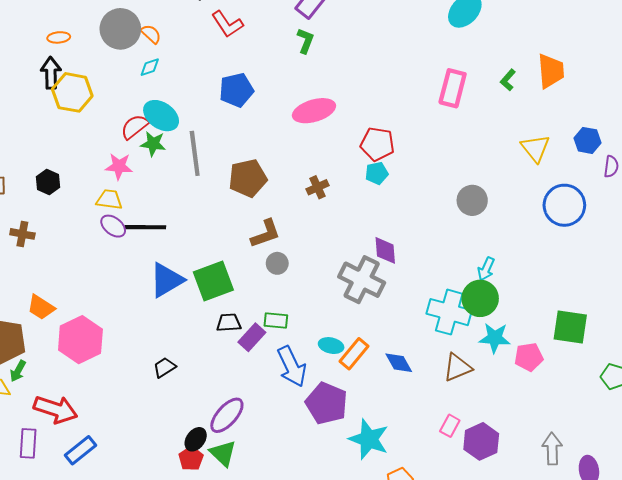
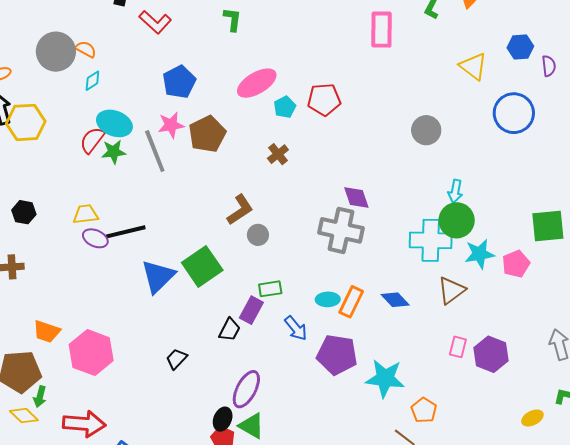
pink star: (119, 166) -> (171, 125), moved
cyan pentagon: (377, 173) -> (285, 107), moved
brown pentagon: (248, 178) -> (207, 134), moved
black trapezoid: (229, 323) -> (230, 330), moved, turned 135
blue arrow: (292, 366) -> (296, 328), size x0.7

